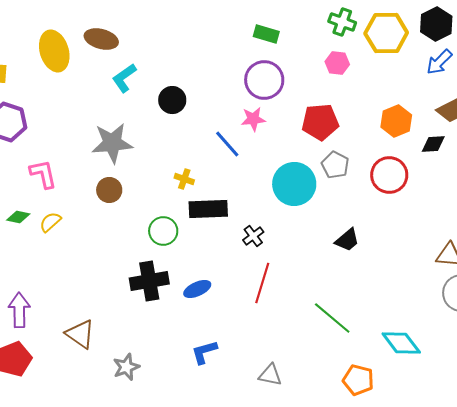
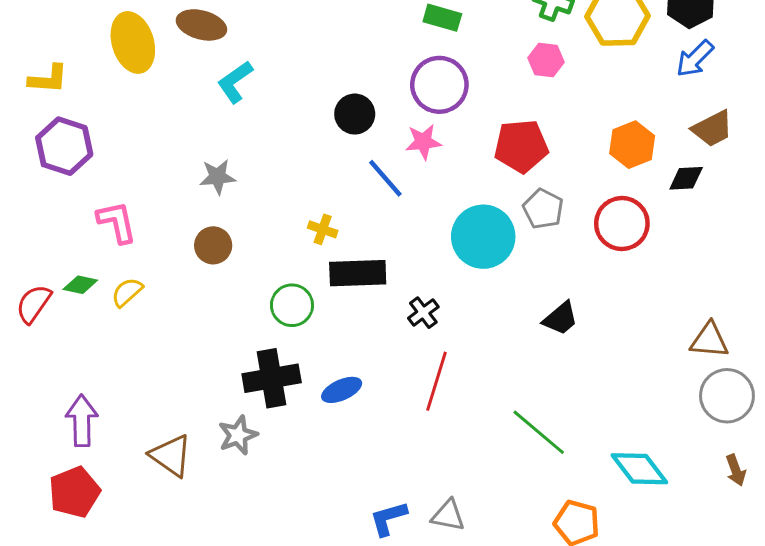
black circle: (172, 100) -> (355, 114), moved
gray star: (112, 143) -> (218, 177), size x0.6
blue L-shape: (204, 352) -> (388, 518), moved
gray star: (126, 367) -> (238, 435), moved

